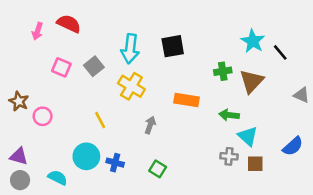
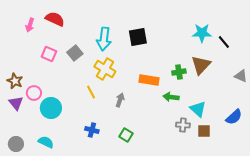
cyan star: (253, 41) -> (202, 33), turned -30
green cross: (223, 71) -> (179, 72), moved
green arrow: (229, 115) -> (171, 97), moved
yellow line: (100, 120) -> (91, 92), moved
purple triangle: (19, 156) -> (16, 103), moved, turned 35
cyan circle: (86, 156) -> (51, 108), moved

